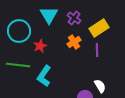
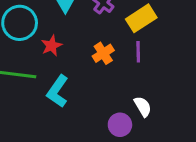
orange cross: (74, 42) -> (103, 53), moved

